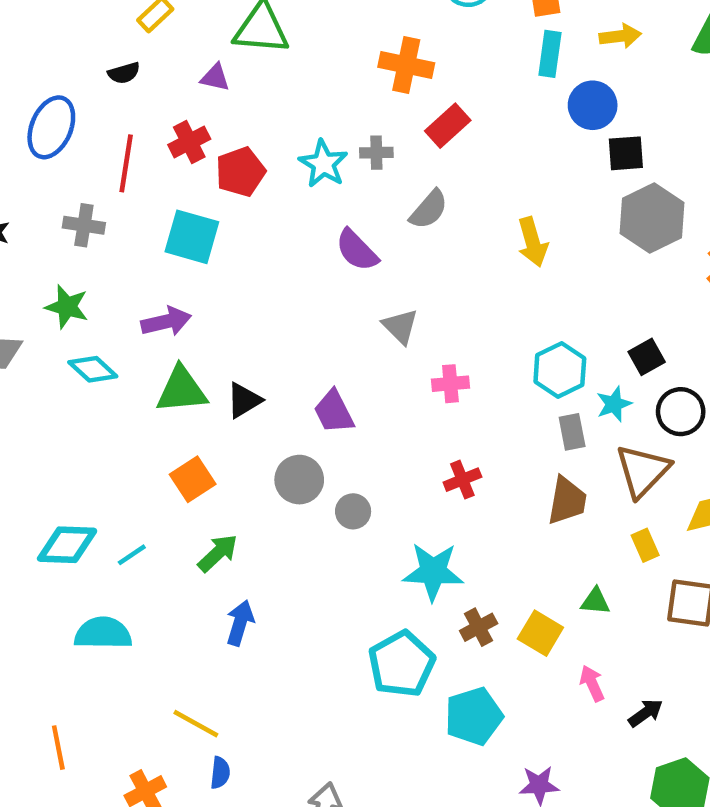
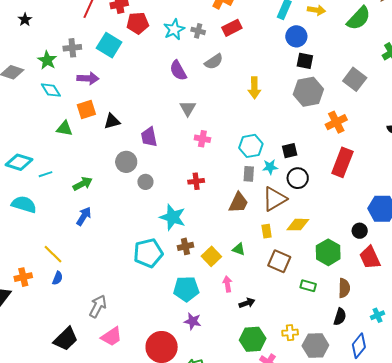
gray cross: (84, 225) -> (72, 48), moved, turned -30
green triangle: (182, 390) -> (64, 128), moved, size x0.7
orange square: (193, 479) -> (86, 109), moved
cyan pentagon: (474, 716) -> (186, 289), moved

